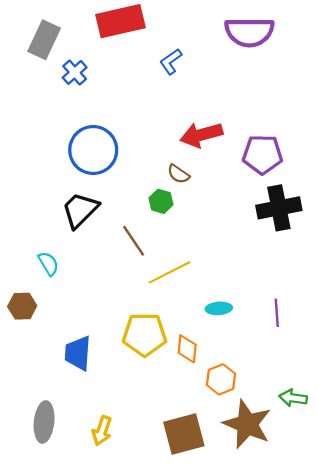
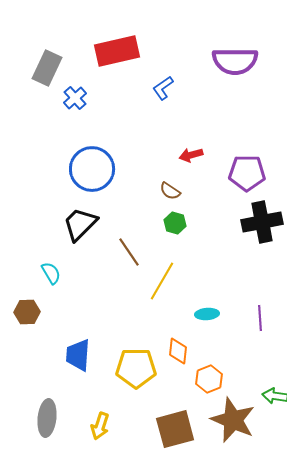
red arrow: (201, 135) -> (191, 155), size x0.6
green hexagon: (161, 201) -> (175, 223), moved
yellow line: (170, 272) -> (162, 281), turned -33
yellow pentagon: (145, 335) -> (136, 368), moved

